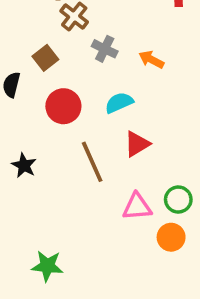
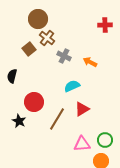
brown square: (45, 58) -> (29, 49), moved
red circle: (63, 106) -> (34, 102), moved
brown line: (92, 162) -> (57, 119), turned 55

